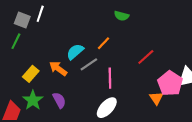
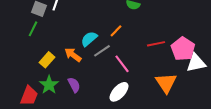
red line: (146, 57) -> (156, 44), turned 30
pink line: (110, 78) -> (122, 64), turned -36
pink pentagon: (170, 83) -> (183, 49), moved
orange triangle: (156, 98) -> (166, 83), size x1.6

